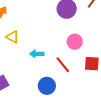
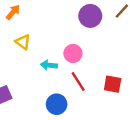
pink circle: (75, 42) -> (73, 53), moved

